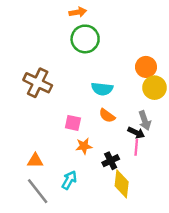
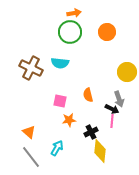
orange arrow: (78, 12) -> (74, 13), moved
orange circle: (146, 67) -> (107, 32), moved
cyan semicircle: (102, 89) -> (60, 63), moved
orange semicircle: (107, 116) -> (88, 95), turned 40
orange triangle: (35, 161) -> (29, 132), turned 40

